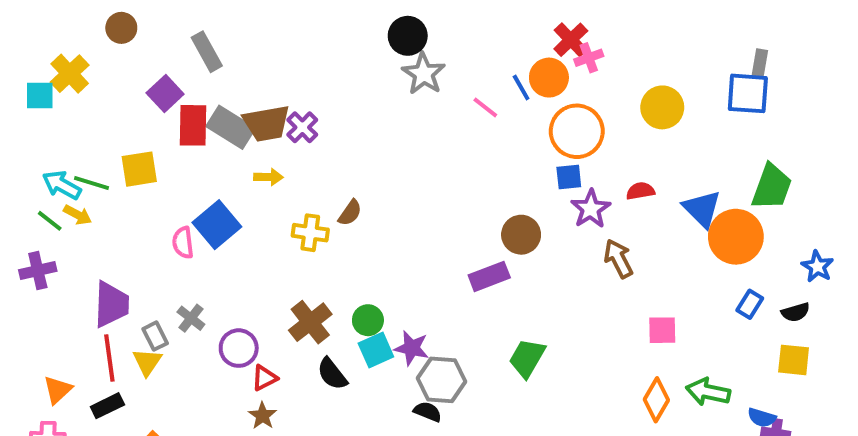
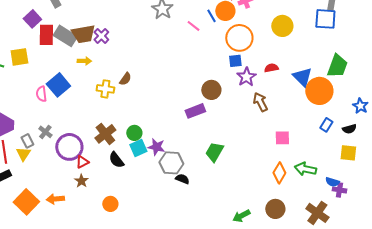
purple circle: (239, 348) -> (69, 147), size x1.4
black semicircle: (428, 412) -> (182, 179), moved

